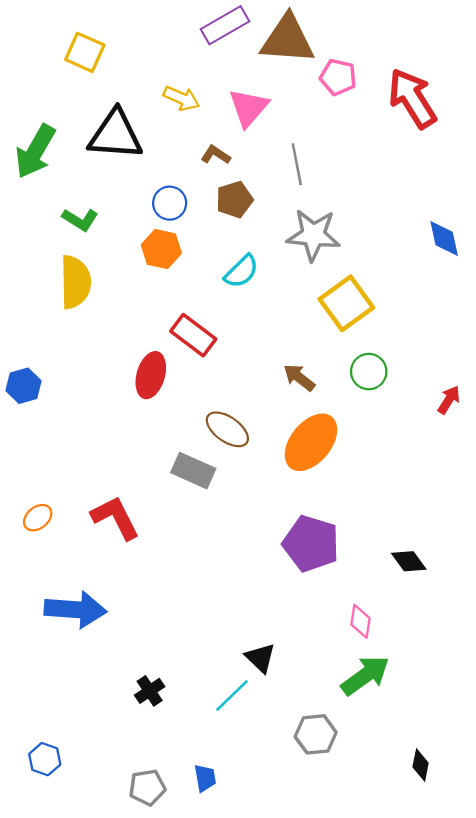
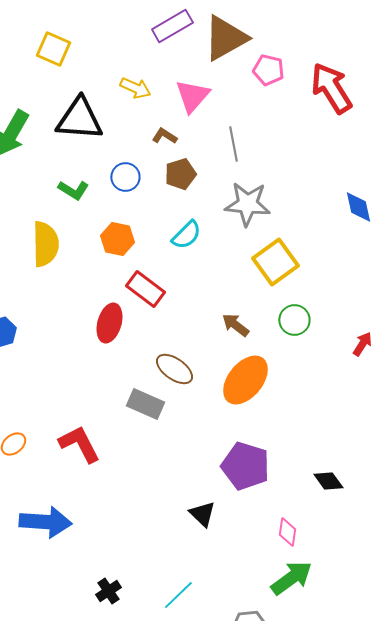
brown triangle: (287, 39) -> (225, 38), turned -33
green L-shape: (80, 220) -> (73, 190), moved
orange hexagon: (161, 249) -> (117, 239), moved
black triangle: (260, 658) -> (202, 514), moved

